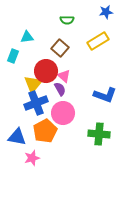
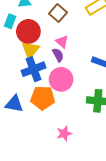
red circle: (46, 71) -> (28, 31), moved
orange pentagon: (45, 131) -> (43, 98), turned 30
pink star: (32, 158) -> (64, 133), moved

